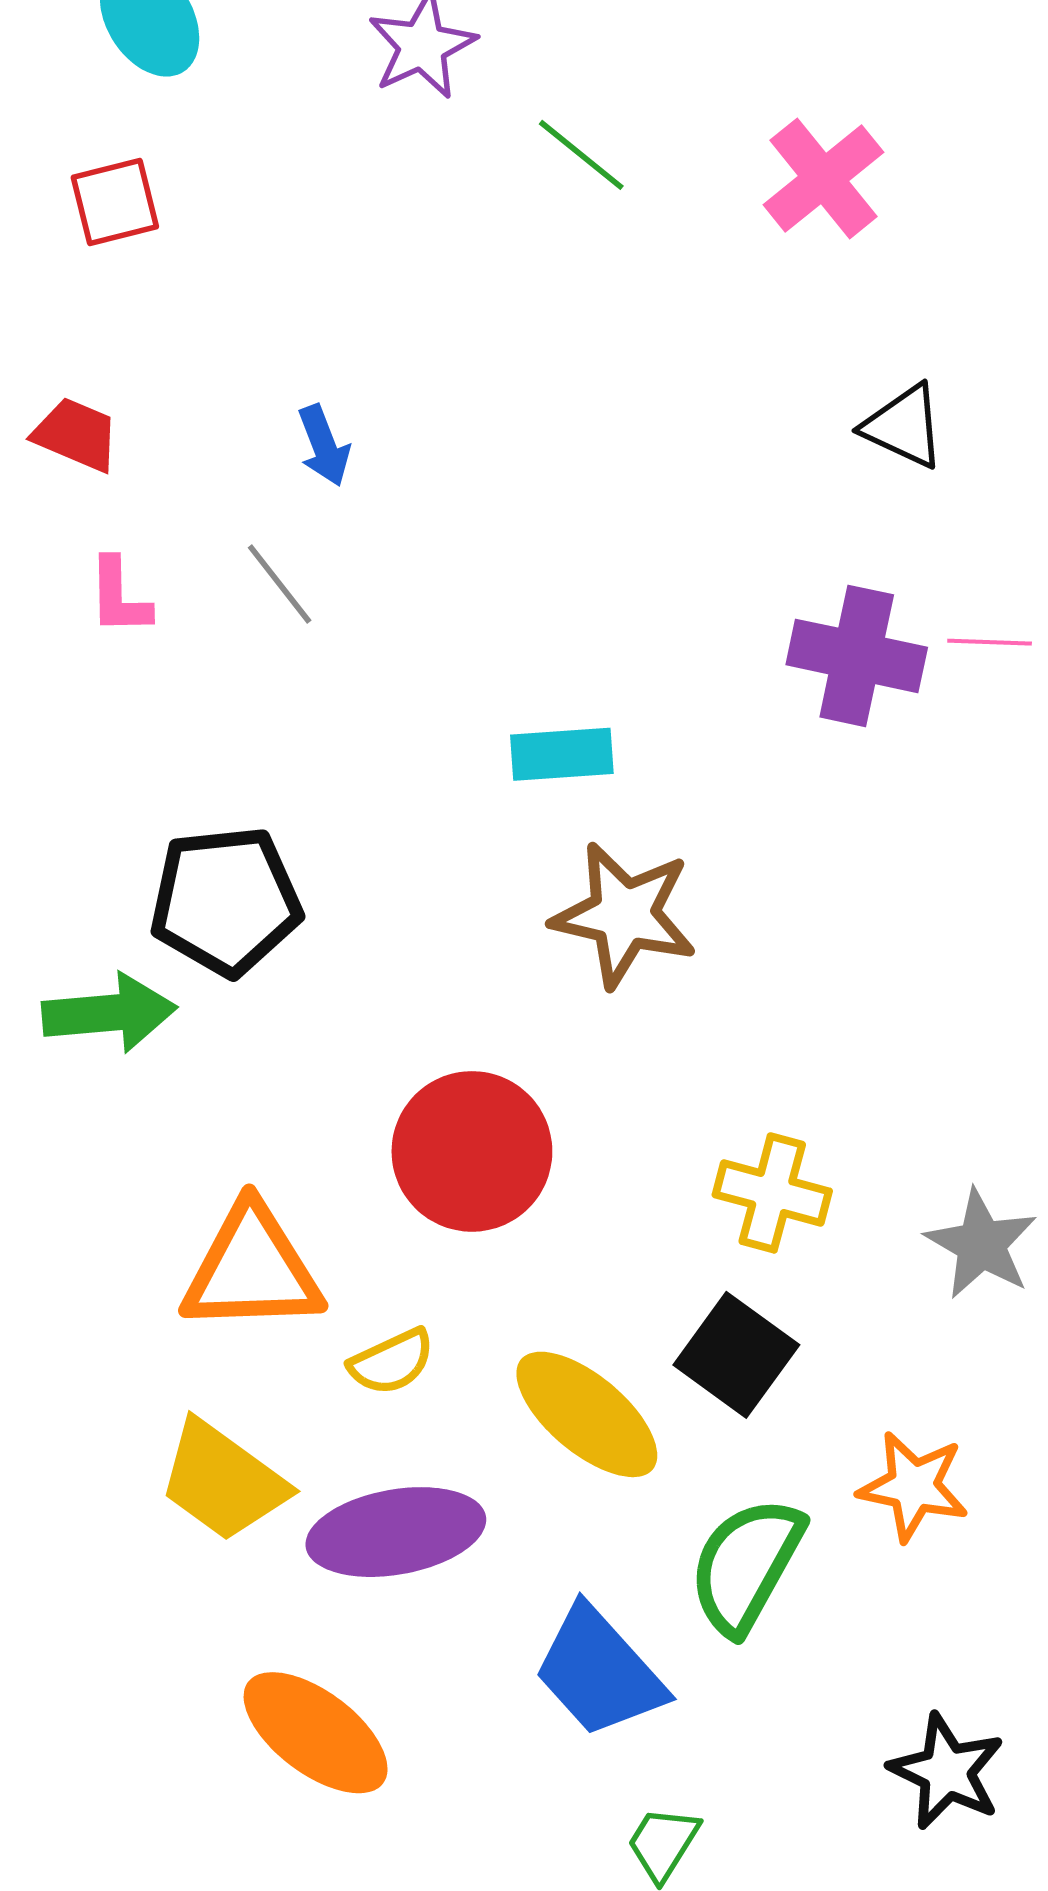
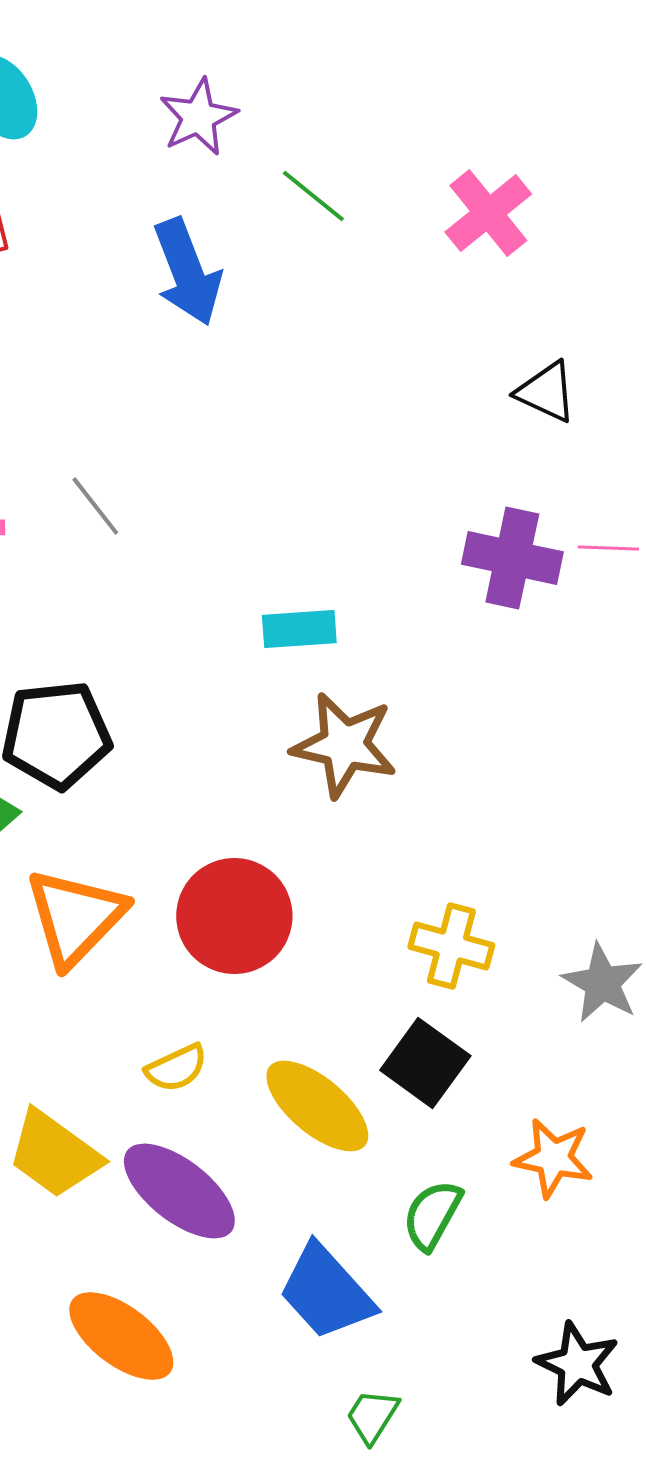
blue arrow: (324, 446) -> (187, 272), moved, size x1.8
orange triangle: (252, 1269) -> (75, 917), moved, turned -44
purple ellipse: (396, 1532) -> (179, 1191), turned 48
green semicircle: (746, 1565) -> (432, 1215), size x0.7

